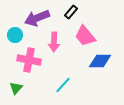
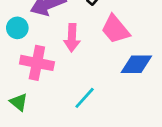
green triangle: (16, 88) -> (19, 102), turned -32

